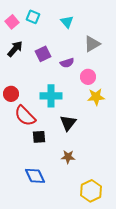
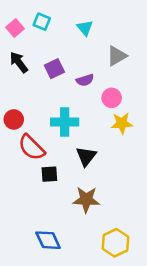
black arrow: (15, 49) -> (19, 62), turned -78
brown star: (68, 157) -> (86, 200), size x1.5
blue diamond: (35, 176) -> (48, 240), moved

